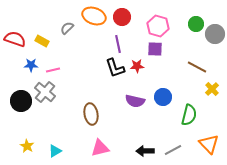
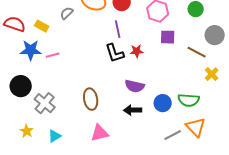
gray circle: (215, 34) -> (215, 35), moved
purple square: (155, 49) -> (168, 37), moved
blue star: (31, 65) -> (31, 50), size x1.5
gray cross: (45, 92) -> (45, 103), moved
blue circle: (163, 97) -> (163, 103), moved
green semicircle: (189, 115) -> (189, 100), turned 80
orange triangle: (209, 144) -> (196, 127), moved
black arrow: (145, 151) -> (133, 110), moved

